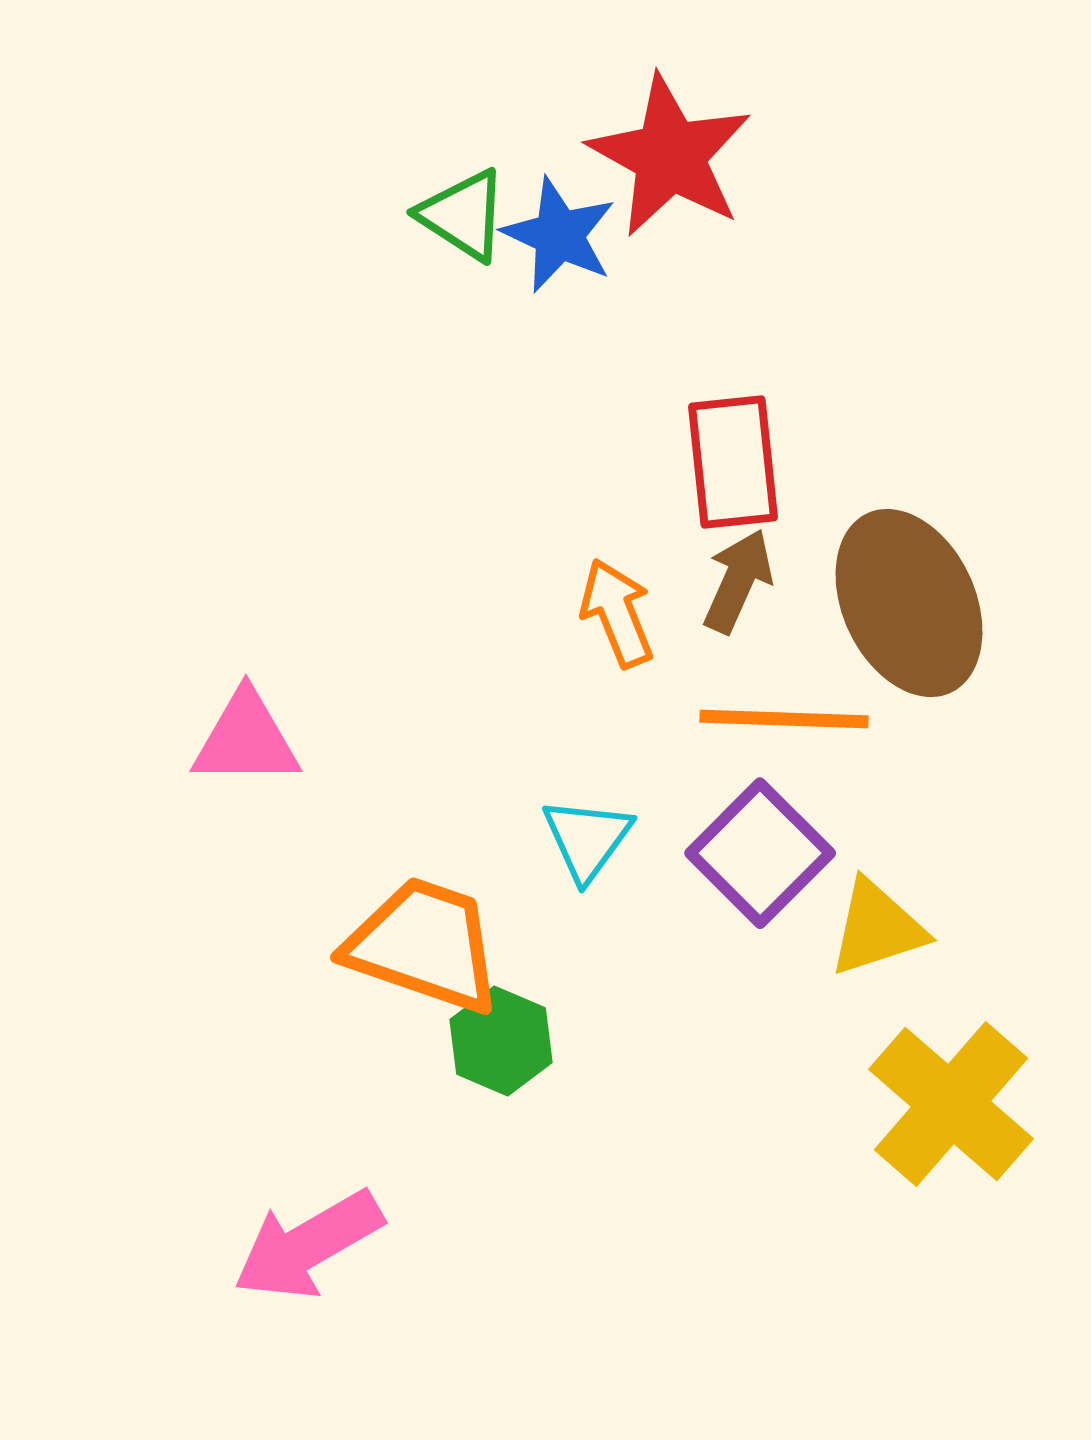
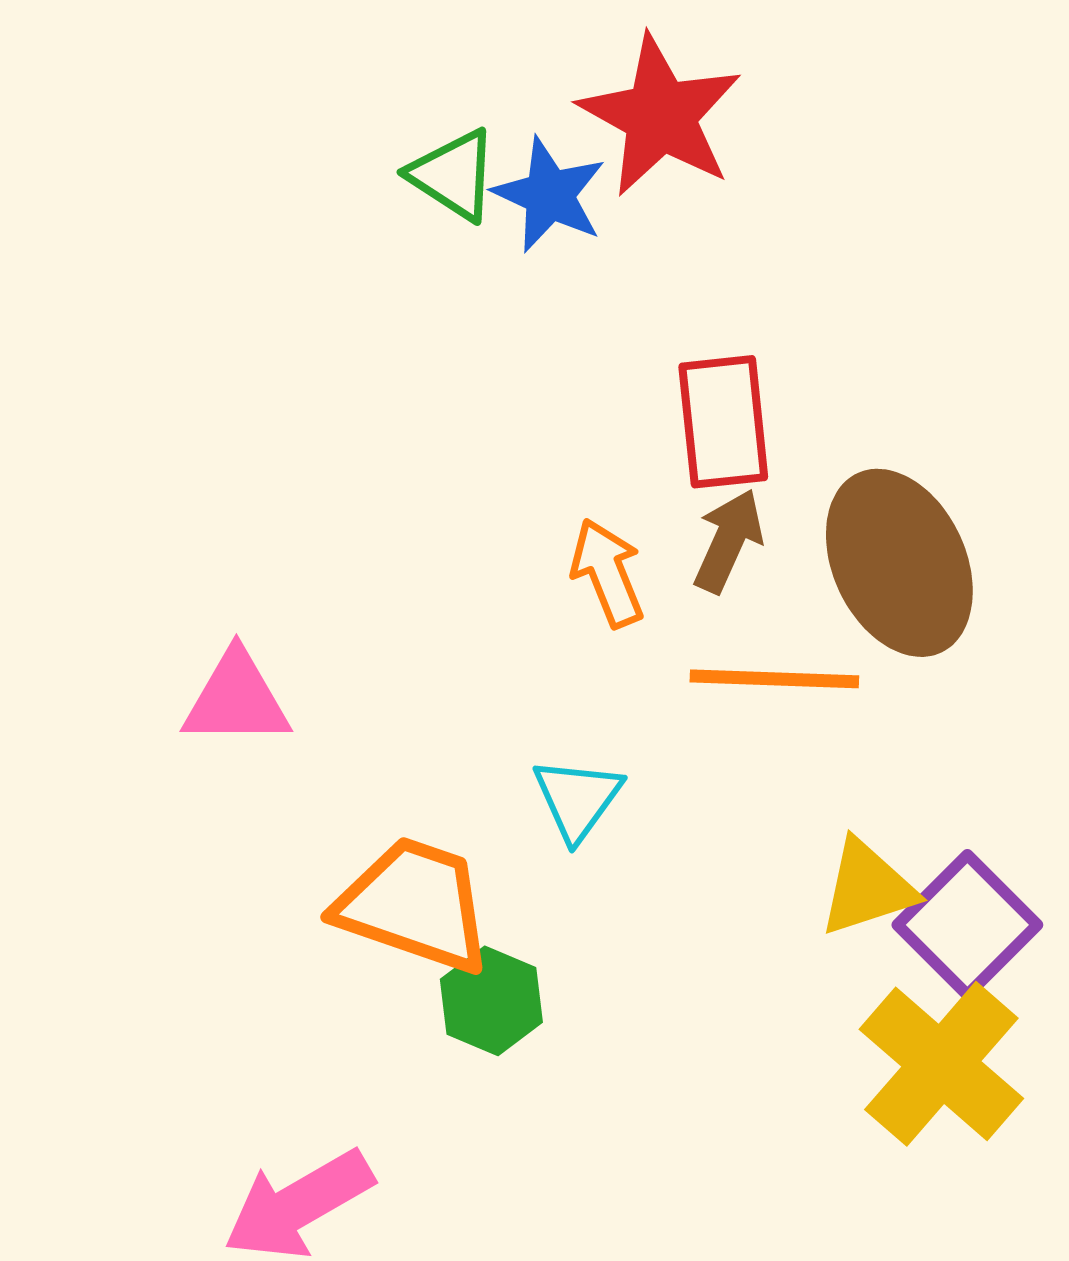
purple square: (760, 853) -> (967, 925), moved

